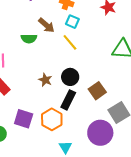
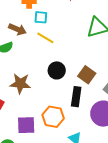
brown star: (45, 80) -> (20, 84), moved, size x1.5
black rectangle: (68, 100) -> (76, 97), moved

